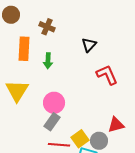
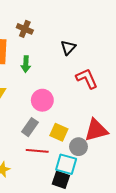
pink circle: (54, 103) -> (42, 100), moved
red triangle: (116, 125) -> (96, 130), size x1.4
yellow square: (80, 139) -> (59, 132), moved, turned -30

